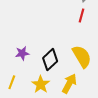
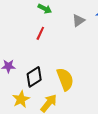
red line: (82, 15) -> (40, 33), moved

